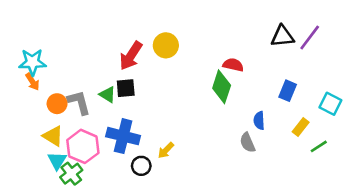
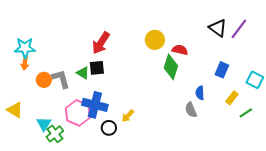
black triangle: (282, 36) -> (218, 28), turned 42
yellow circle: (166, 45) -> (155, 40), moved
orange arrow: (32, 82) -> (25, 63), turned 40
yellow triangle: (53, 136) -> (15, 110), moved
pink hexagon: (83, 146) -> (78, 113), moved

